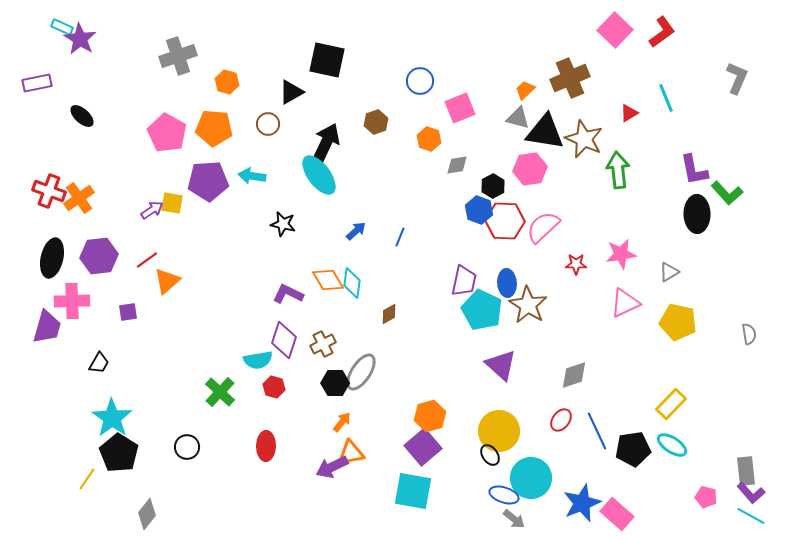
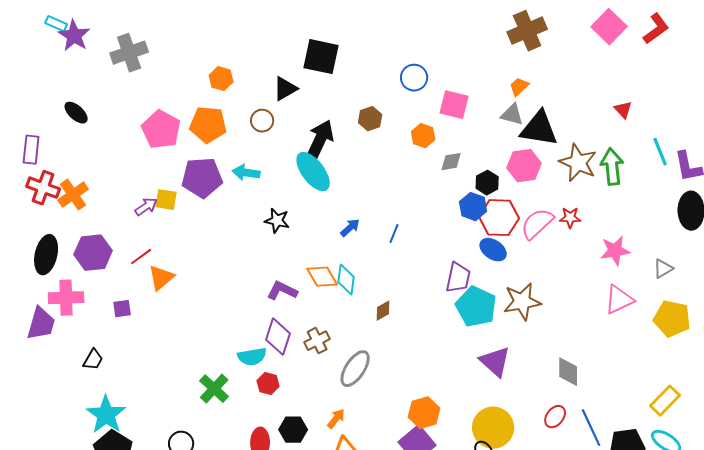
gray cross: (178, 56) -> (129, 53), moved
brown cross: (570, 78) -> (527, 31), moved
purple rectangle: (37, 83) -> (31, 150), moved, turned -72
cyan line: (666, 98) -> (660, 152), moved
pink square: (460, 108) -> (454, 105), turned 36
red triangle: (629, 113) -> (623, 110), turned -42
brown star: (584, 139) -> (578, 163), moved
red star: (576, 264) -> (570, 218), moved
blue ellipse: (507, 283) -> (493, 250), moved, turned -52
brown star: (528, 305) -> (522, 302), turned 30
gray diamond: (574, 375) -> (568, 372), turned -72
black hexagon: (335, 383) -> (293, 430), moved

